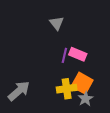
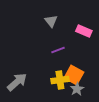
pink rectangle: (78, 54) -> (84, 31), moved
purple line: (64, 55) -> (58, 50), turned 56

